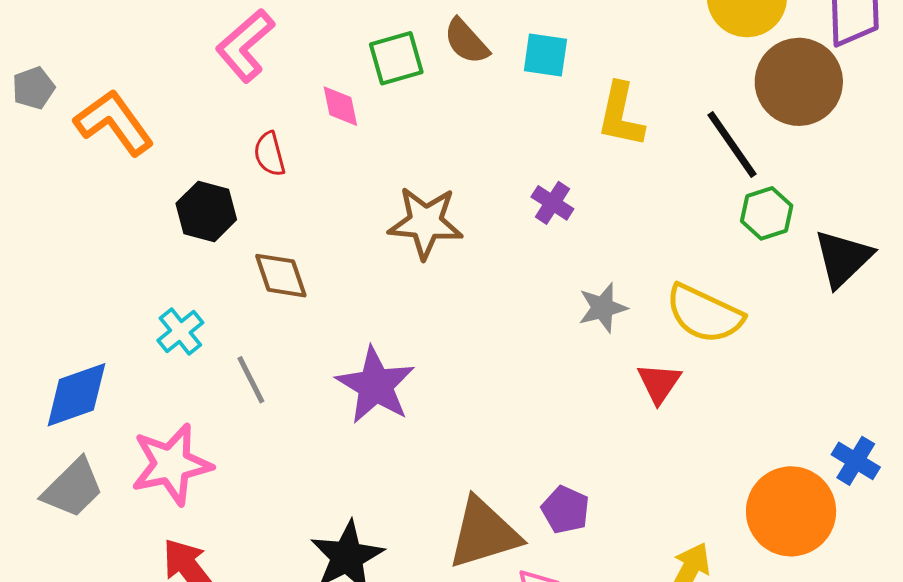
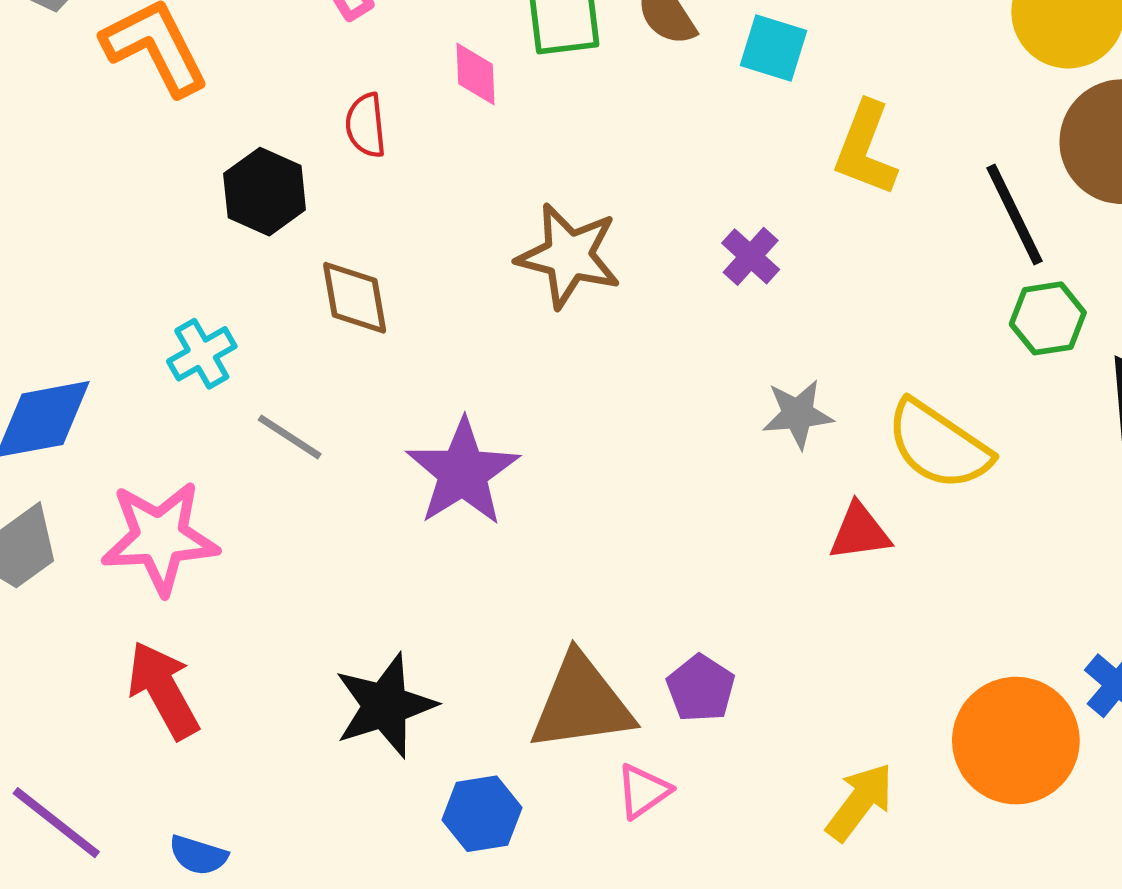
gray line: (251, 380) -> (290, 437), turned -39
red triangle: (659, 383) -> (860, 532), turned 39

